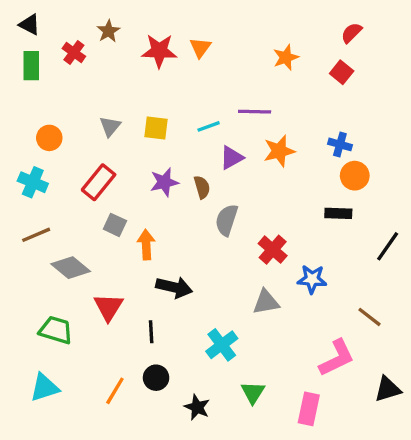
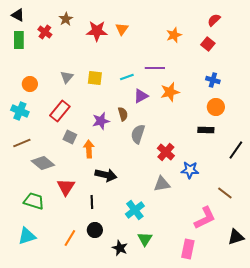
blue cross: (340, 144) -> (213, 80), moved
purple star: (164, 182) -> (101, 121), moved
green triangle: (253, 392) -> (145, 239), moved

